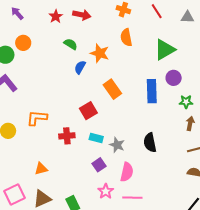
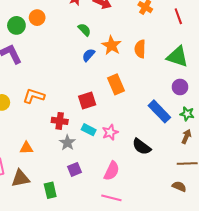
orange semicircle: (126, 37) -> (140, 49), moved
green triangle: (165, 50) -> (178, 57), turned 35
blue rectangle: (152, 91) -> (159, 111), moved, turned -55
black semicircle: (150, 143) -> (142, 147), turned -54
gray star: (117, 145) -> (67, 143), moved
purple square: (99, 165) -> (74, 169), moved
pink star: (106, 191) -> (110, 132), moved

